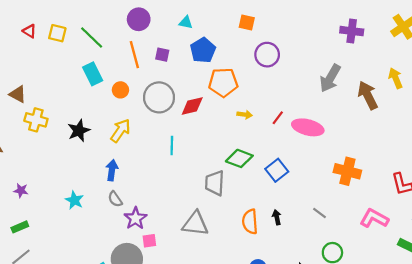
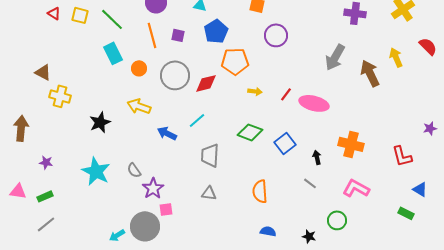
black star: (79, 131) -> (100, 122), moved
yellow arrow: (120, 131) -> (139, 106), turned -105
cyan line: (172, 146) -> (197, 120), moved, turned 48
blue arrow: (112, 170) -> (167, 133), moved, turned -72
gray trapezoid: (215, 183) -> (210, 155), moved
cyan star: (74, 200) -> (96, 171), size x1.6
gray line: (320, 213) -> (310, 183), moved
black arrow: (277, 217) -> (317, 157), moved
pink L-shape: (374, 218) -> (356, 188), moved
gray triangle: (195, 224) -> (209, 193), size x0.6

